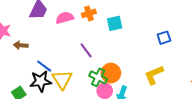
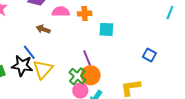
blue square: (164, 38) -> (149, 55), turned 32
brown arrow: (21, 45) -> (43, 29), moved
purple line: (86, 50) -> (87, 58), moved

